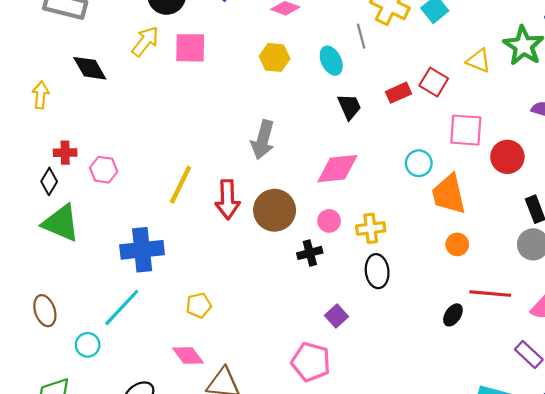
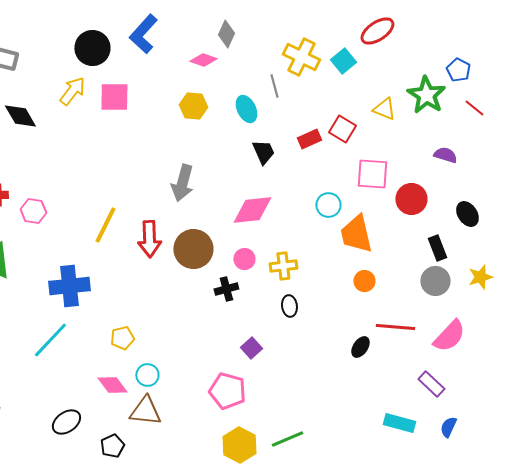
black ellipse: (377, 271) -> (289, 306), size x0.7
cyan circle: (88, 345) -> (147, 375), moved

